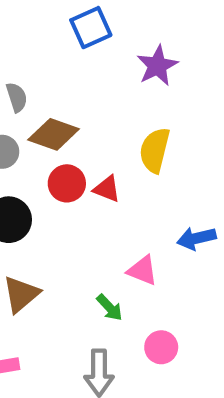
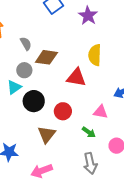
red circle: (67, 183) -> (63, 111), moved
red triangle: (107, 189) -> (76, 77), size x1.5

